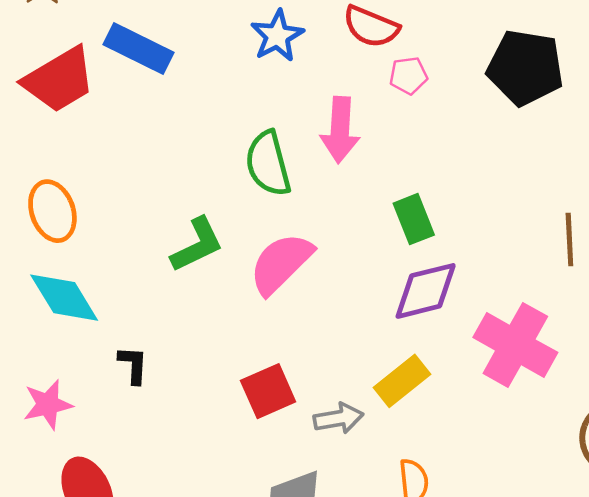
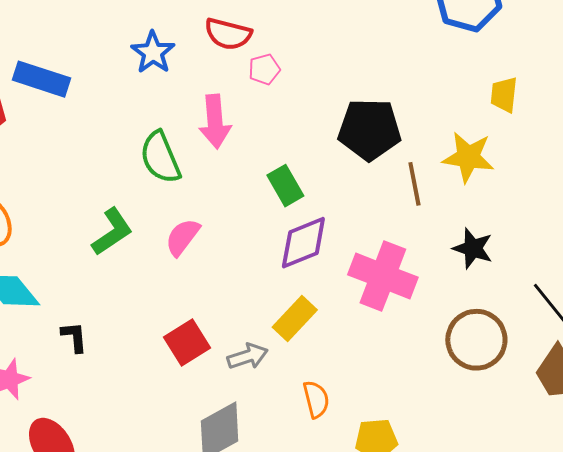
black pentagon: (525, 68) -> (370, 129), moved
pink semicircle: (281, 263) -> (183, 237), size x0.7

